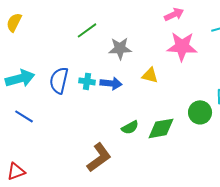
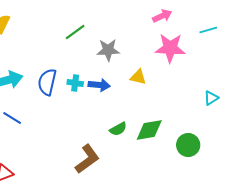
green circle: (200, 112) -> (188, 145), moved

